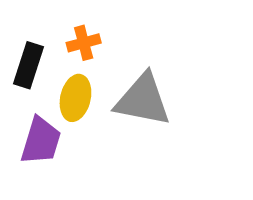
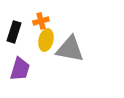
yellow ellipse: (75, 98) -> (46, 40), moved

